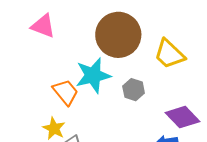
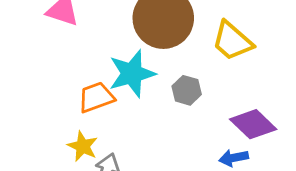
orange trapezoid: (66, 92) -> (96, 97), turned -68

